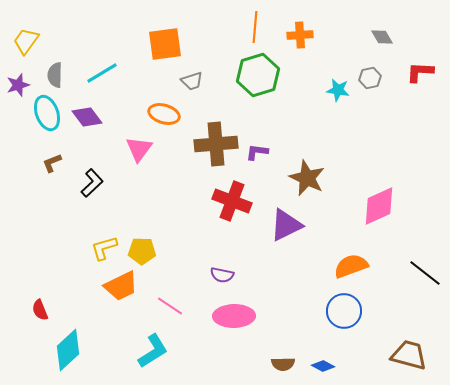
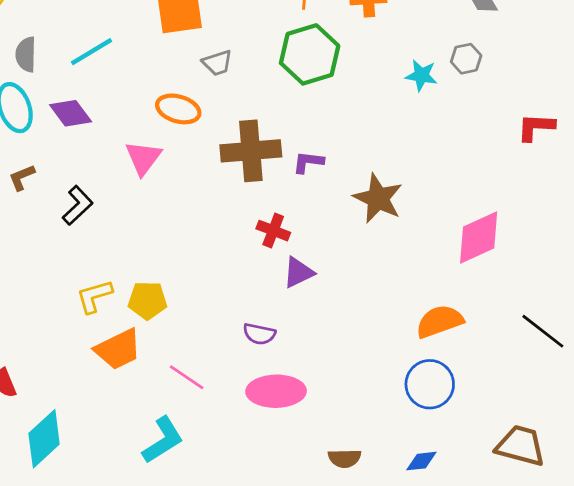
red L-shape: (420, 72) -> (536, 127), moved
red cross: (232, 201) -> (273, 231), size x0.6
purple triangle: (286, 225) -> (298, 272), moved, size x0.7
blue diamond: (323, 366) -> (421, 461), moved, turned -35

